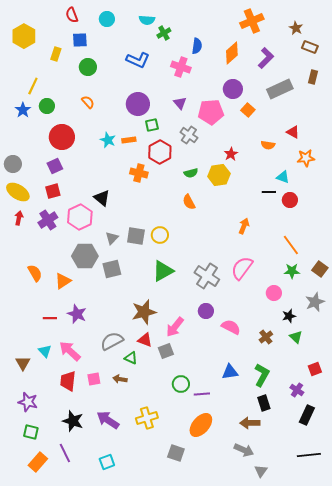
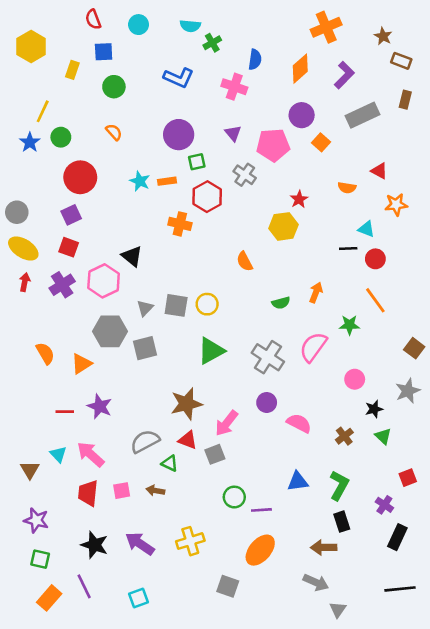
green semicircle: (191, 173) -> (281, 303), moved
red square: (53, 191) -> (69, 247), turned 35
orange line: (291, 245) -> (375, 300), moved
green star: (292, 271) -> (349, 325), moved

